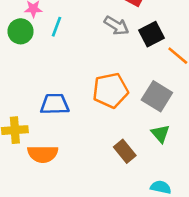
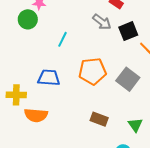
cyan line: (57, 27) -> (62, 39), moved
green triangle: (160, 134) -> (135, 125), moved
brown rectangle: (125, 151) -> (99, 119), turned -36

